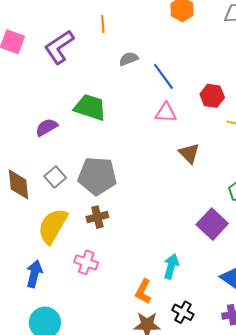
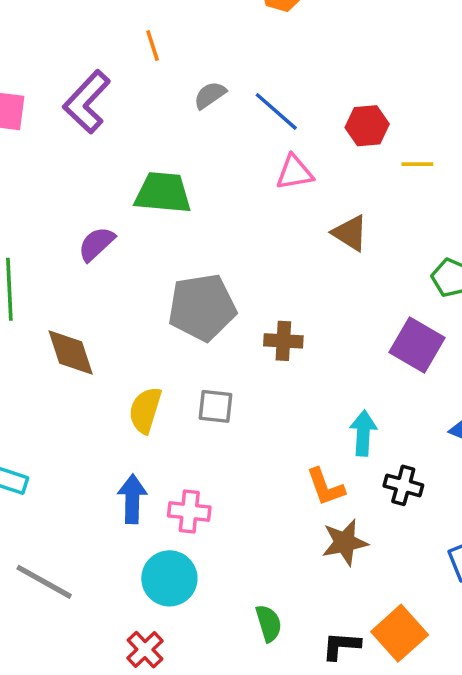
gray square: (55, 177) -> (216, 406), moved, turned -30
brown cross: (97, 217) -> (283, 341), moved, turned 30
yellow semicircle: (53, 226) -> (145, 410), size x0.7
pink cross: (86, 262) -> (189, 511), moved
orange L-shape: (143, 291) -> (325, 487), turned -35
black cross: (183, 312) -> (403, 485), moved

